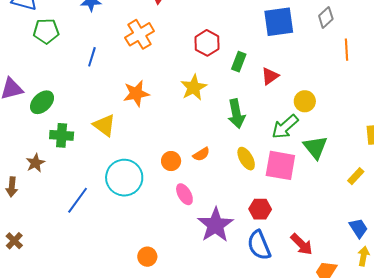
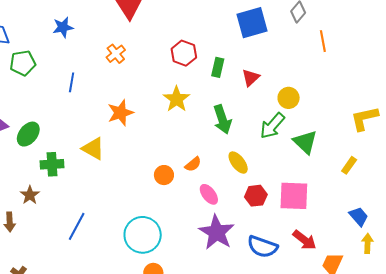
orange cross: (140, 34) -> (116, 54), size x0.7
pink square: (280, 165) -> (294, 196), moved
cyan circle: (124, 178) -> (143, 235), moved
pink ellipse: (184, 194) -> (209, 194), moved
red hexagon: (260, 209) -> (256, 196), moved
blue semicircle: (259, 245) -> (262, 247), turned -40

